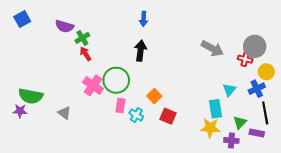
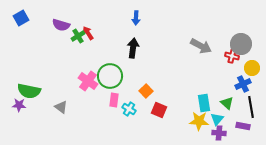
red arrow: (86, 54) -> (88, 33), moved
cyan triangle: (229, 90) -> (217, 119), moved
green triangle: (240, 122) -> (227, 103), moved, turned -32

